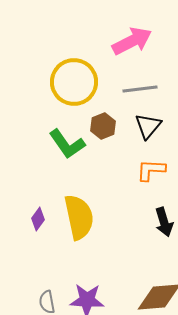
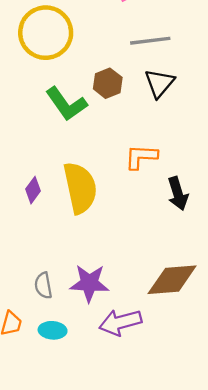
yellow circle: (74, 82) -> (46, 33), moved
orange L-shape: (151, 170) -> (141, 157), moved

